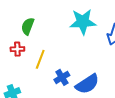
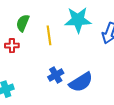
yellow line: (40, 59) -> (49, 35), moved, turned -30

